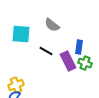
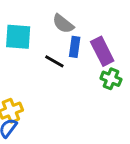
blue rectangle: (79, 47) -> (75, 47), moved
purple rectangle: (68, 61) -> (102, 51), moved

